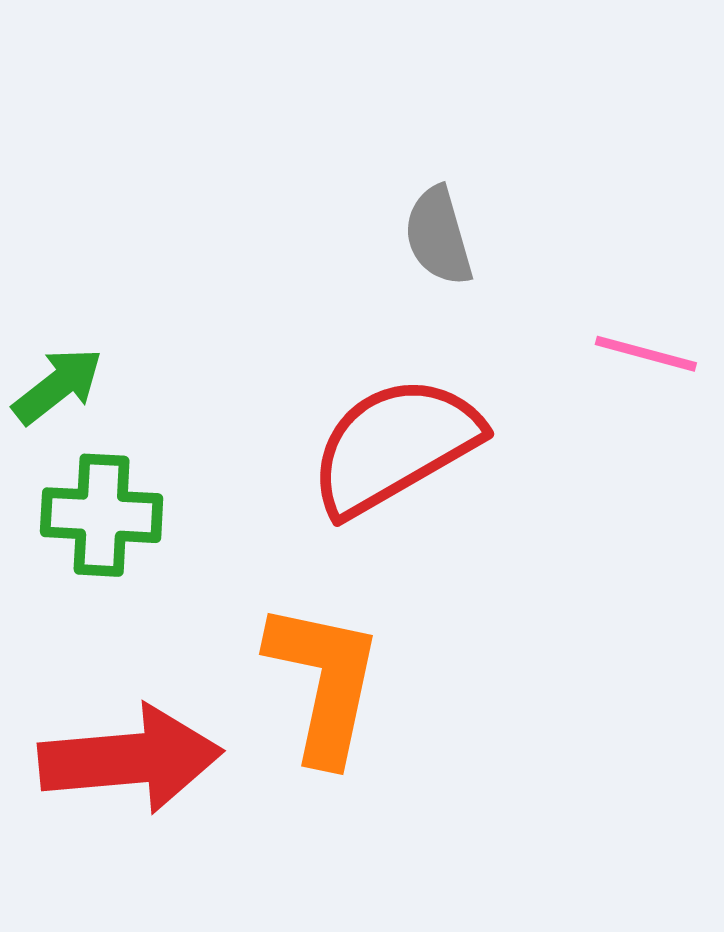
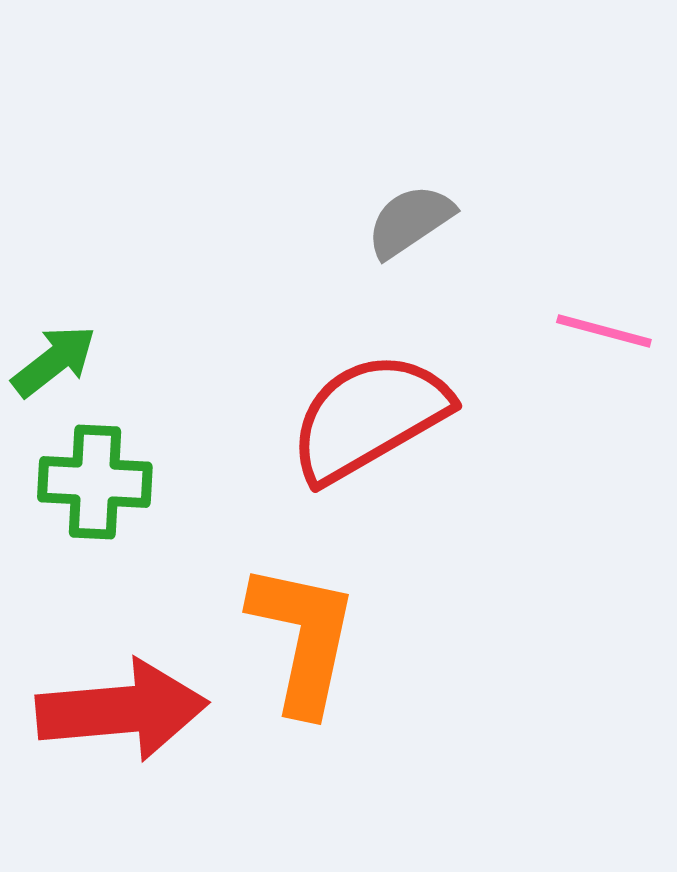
gray semicircle: (438, 236) -> (410, 221), turned 72

